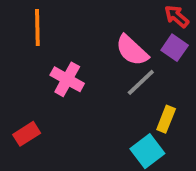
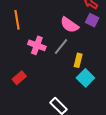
gray line: (141, 82) -> (61, 47), moved
yellow rectangle: (166, 119) -> (78, 60), moved

